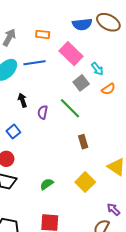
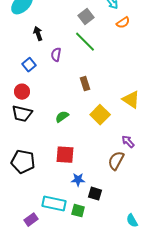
gray square: (81, 83) -> (86, 17), moved
purple semicircle: (43, 112) -> (56, 55), moved
brown rectangle: (83, 142) -> (85, 84), moved

